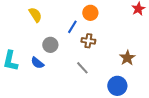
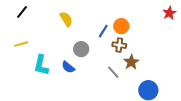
orange circle: (90, 13) -> (121, 26), moved
brown star: (127, 58) -> (131, 62), moved

